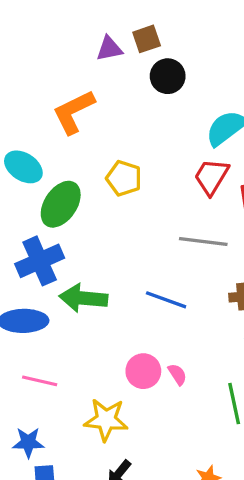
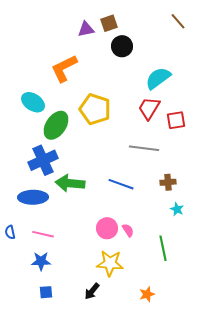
yellow pentagon: (124, 178) -> (95, 109), size x1.4
yellow star: (106, 420) -> (110, 263), moved
blue star: (28, 442) -> (41, 261), moved

